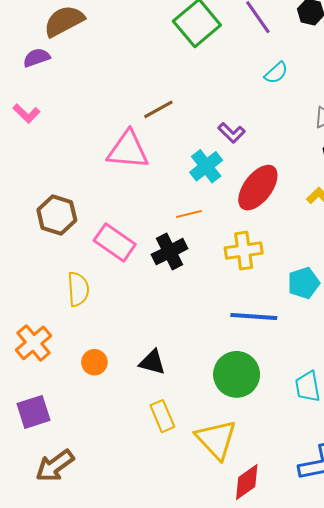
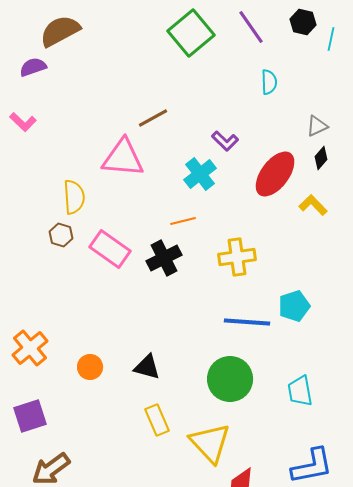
cyan semicircle: (276, 73) -> (269, 82), turned -50
red ellipse: (258, 188) -> (275, 174), moved
brown hexagon: (57, 215) -> (61, 235), moved, size x0.6
cyan pentagon: (304, 283) -> (294, 306), moved
yellow semicircle: (78, 289) -> (74, 197), moved

